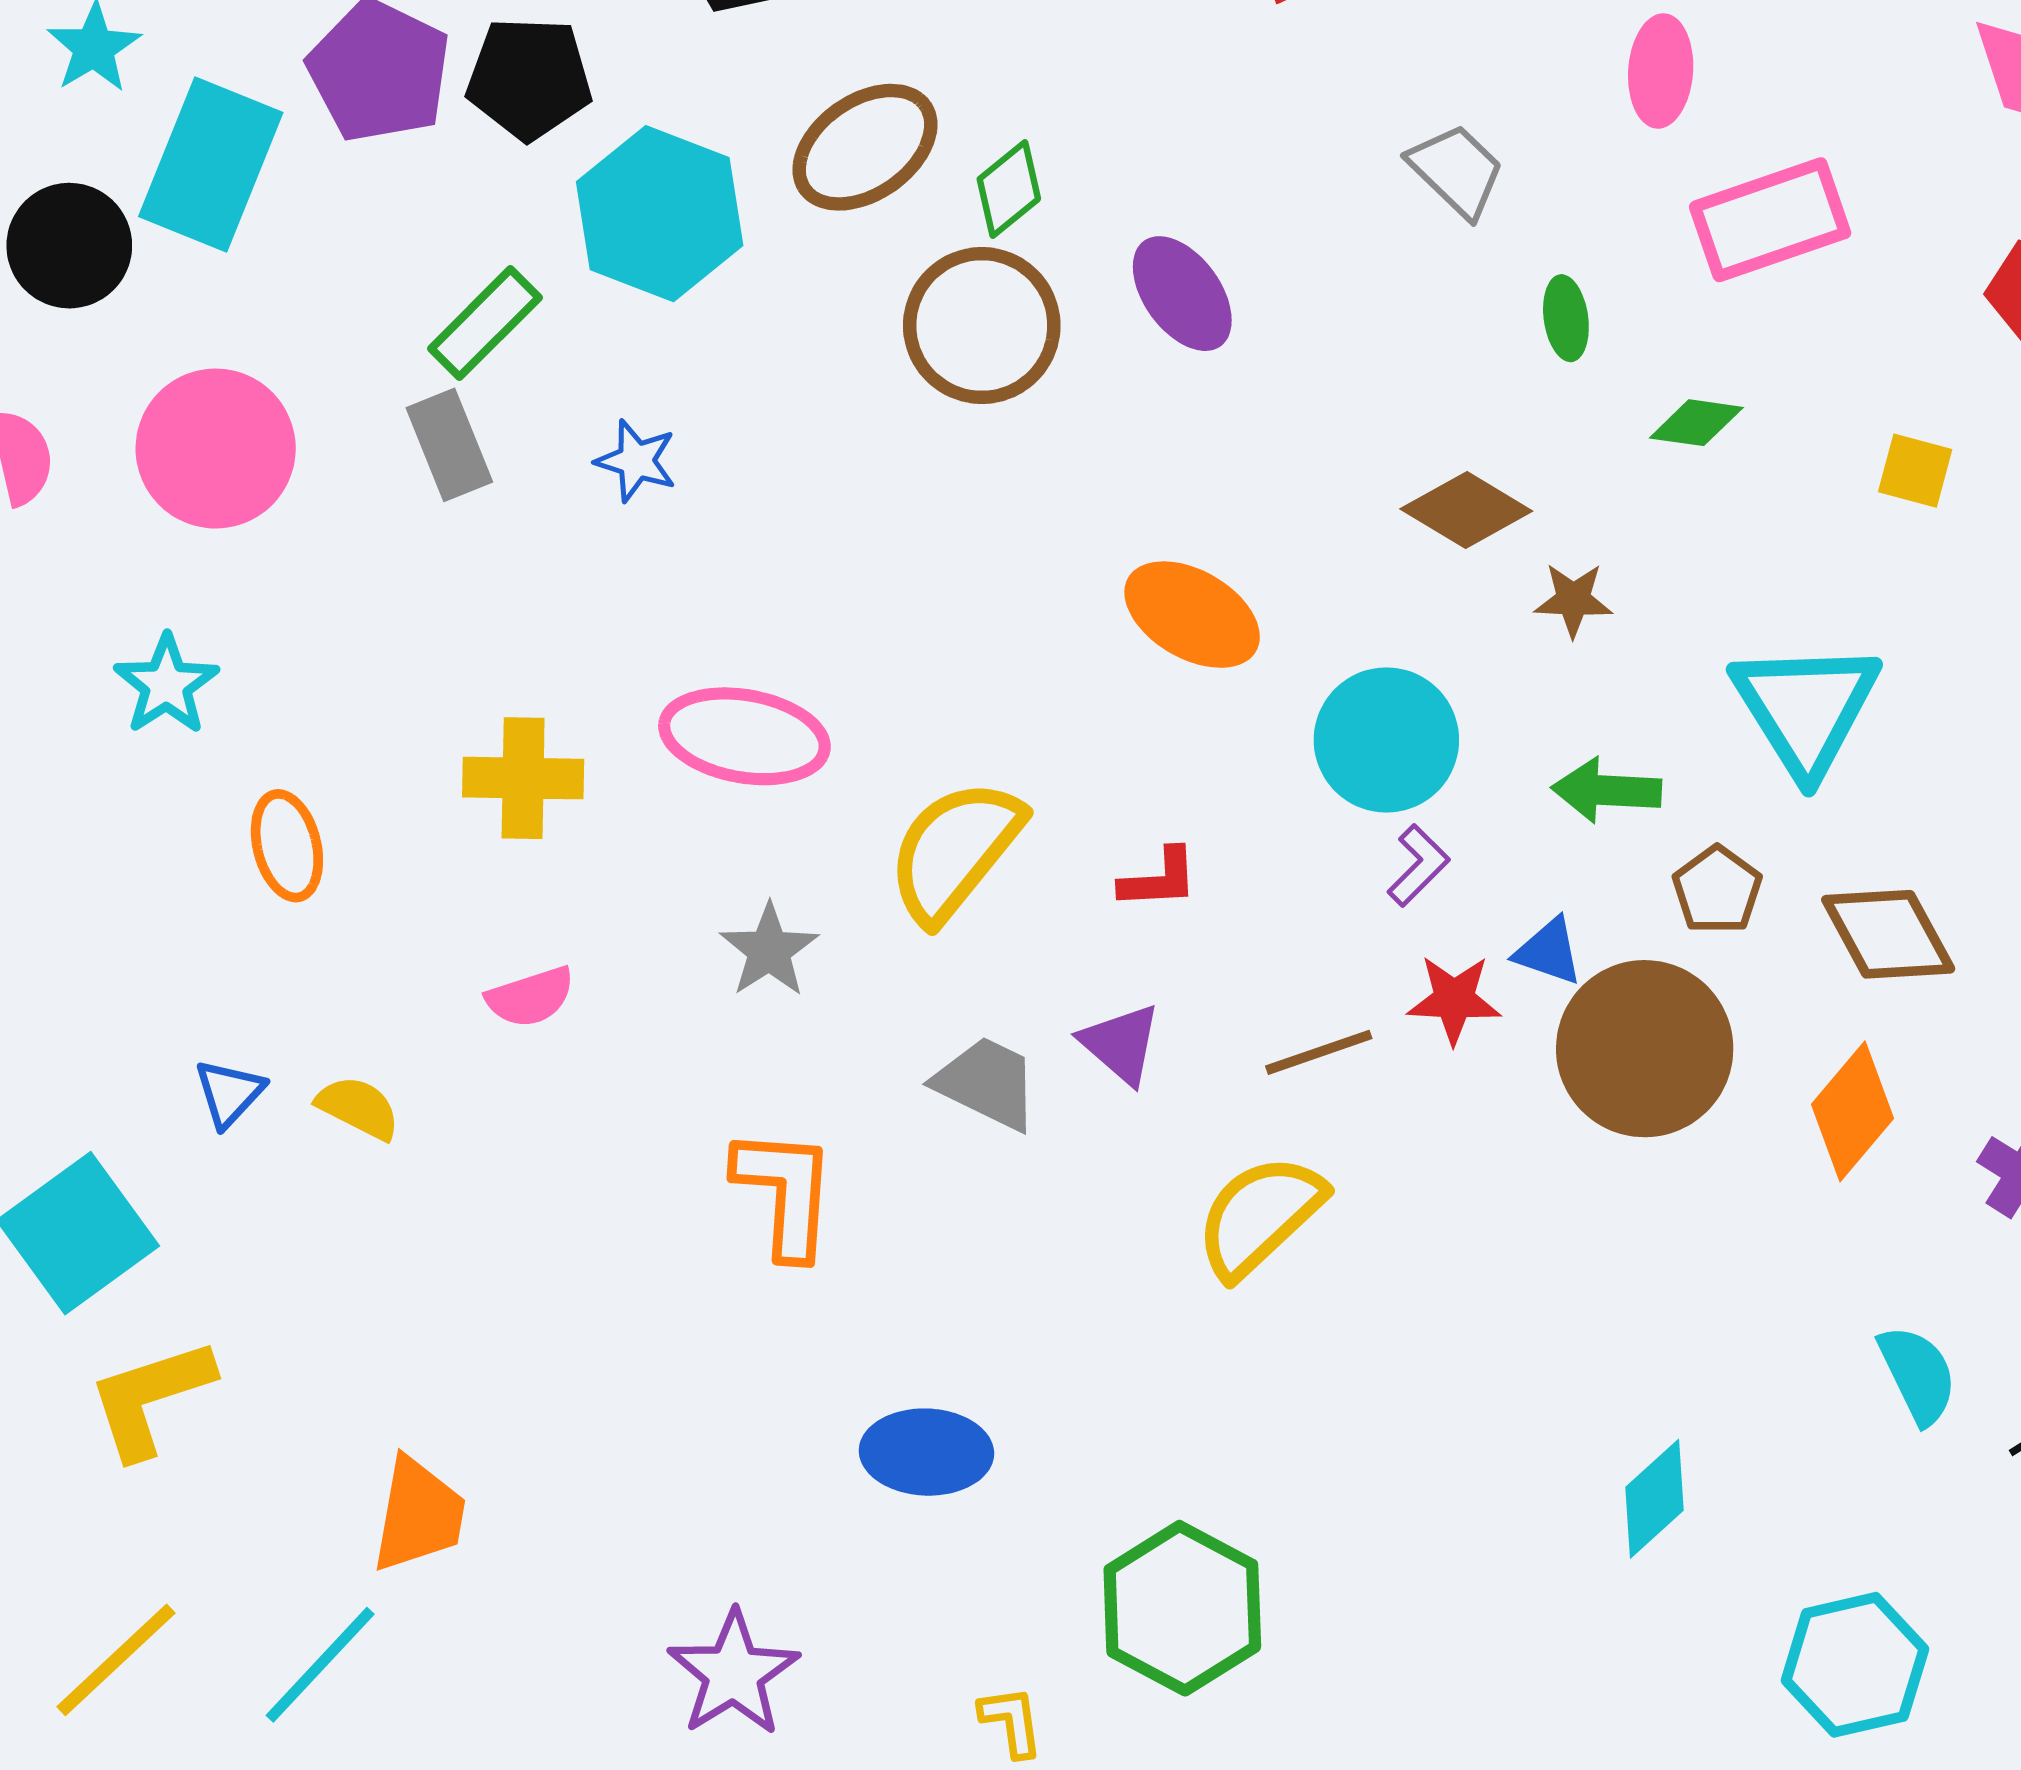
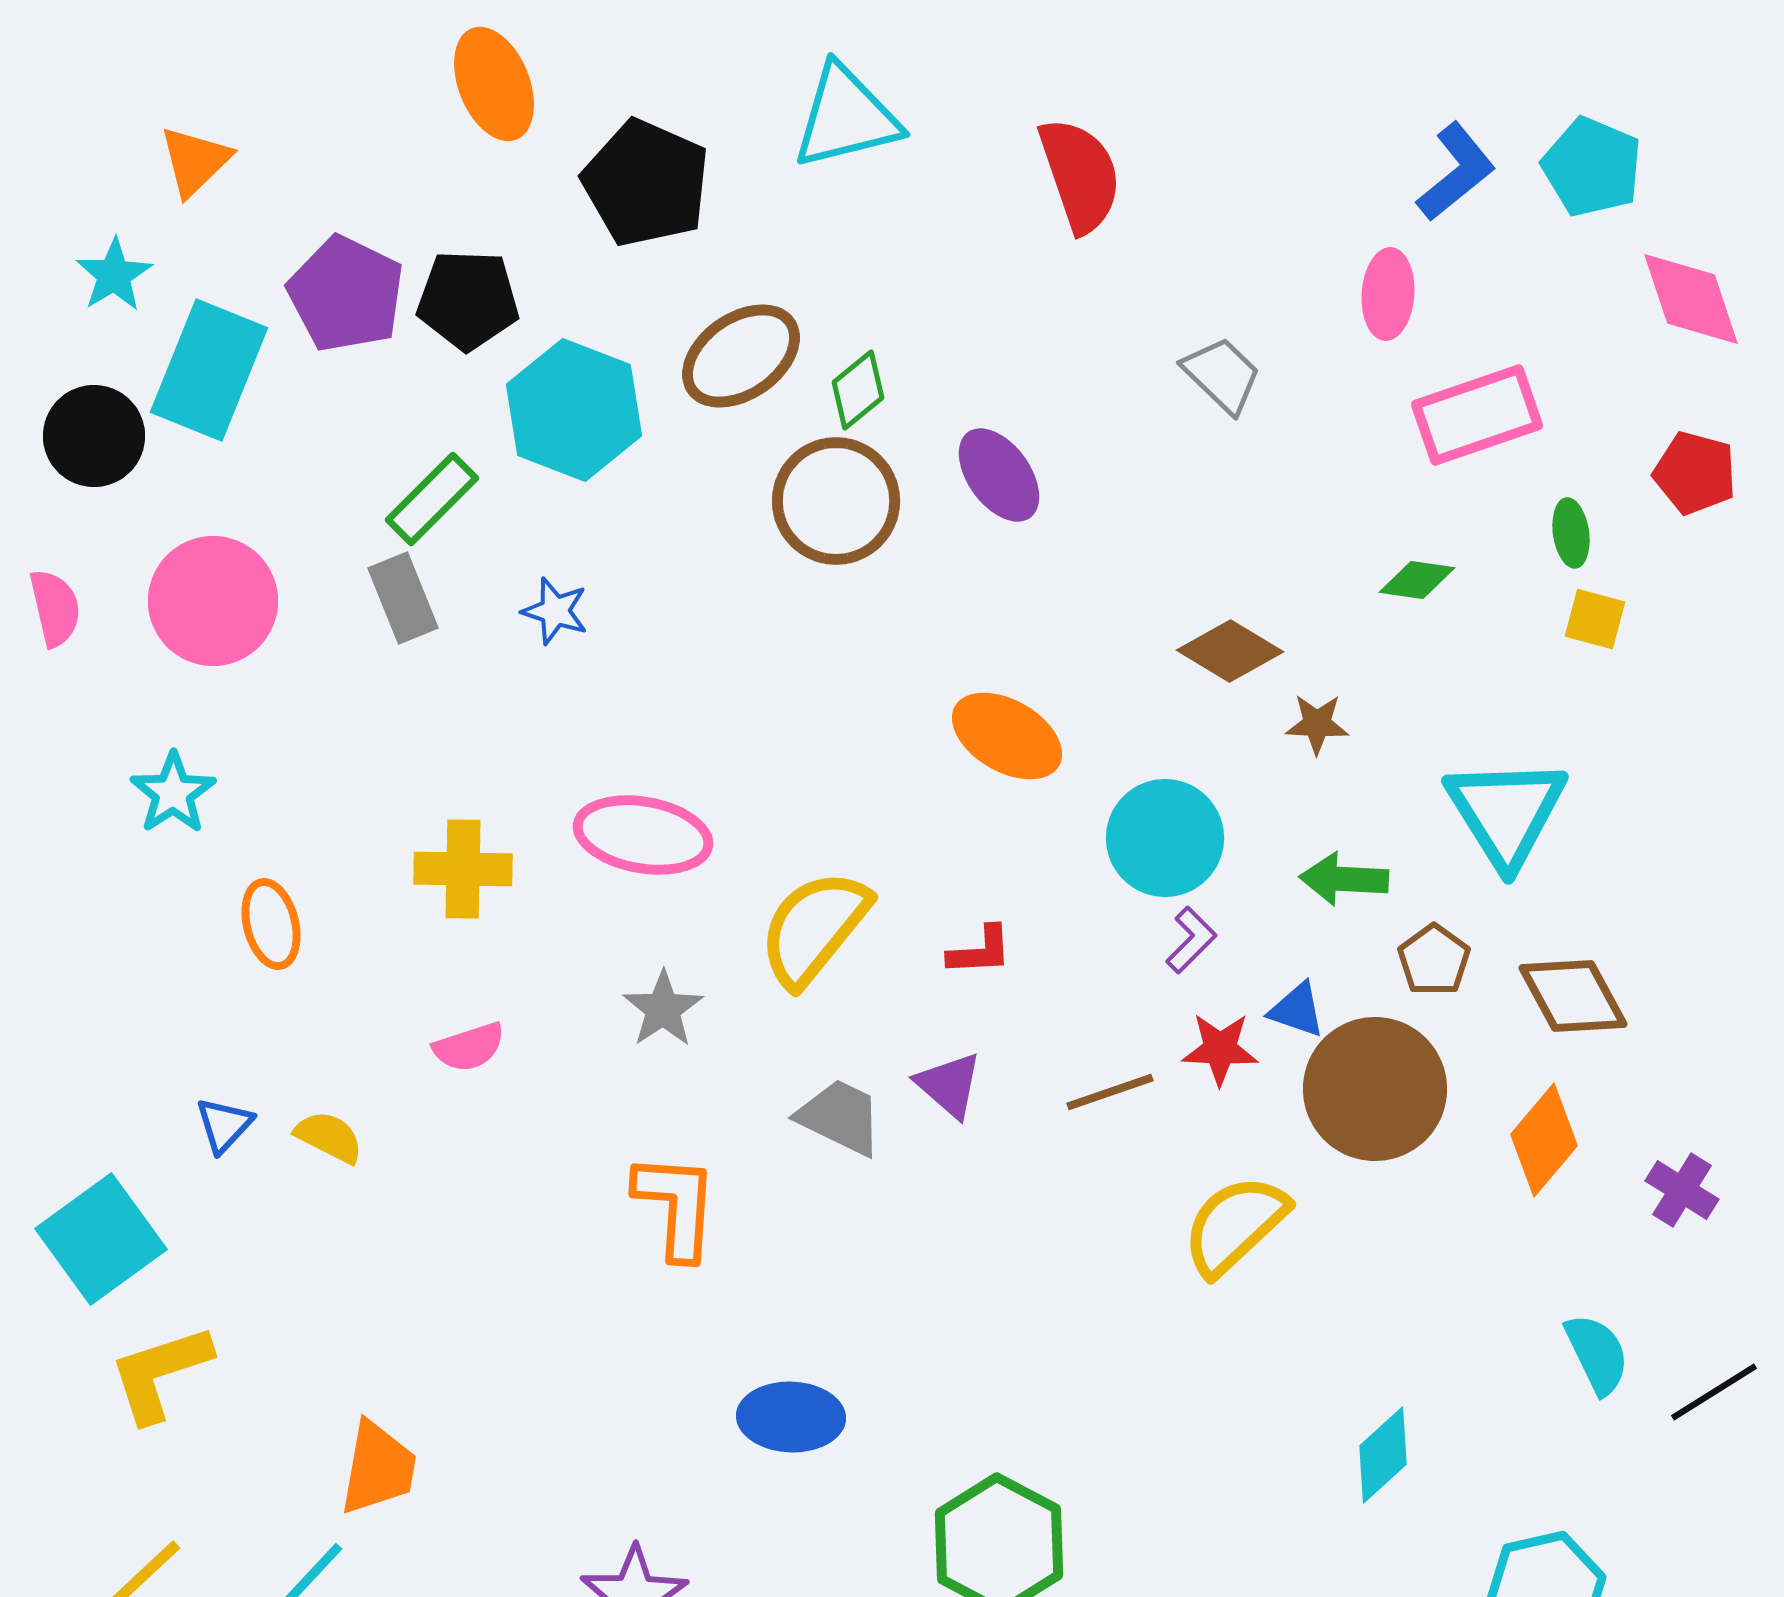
green ellipse: (1566, 318) -> (1571, 533), moved
yellow semicircle: (1260, 1216) -> (1235, 1225), moved

